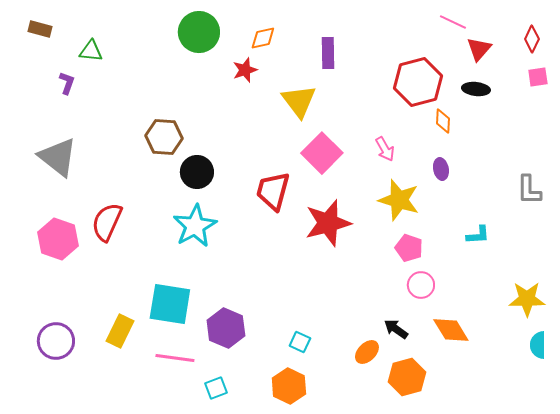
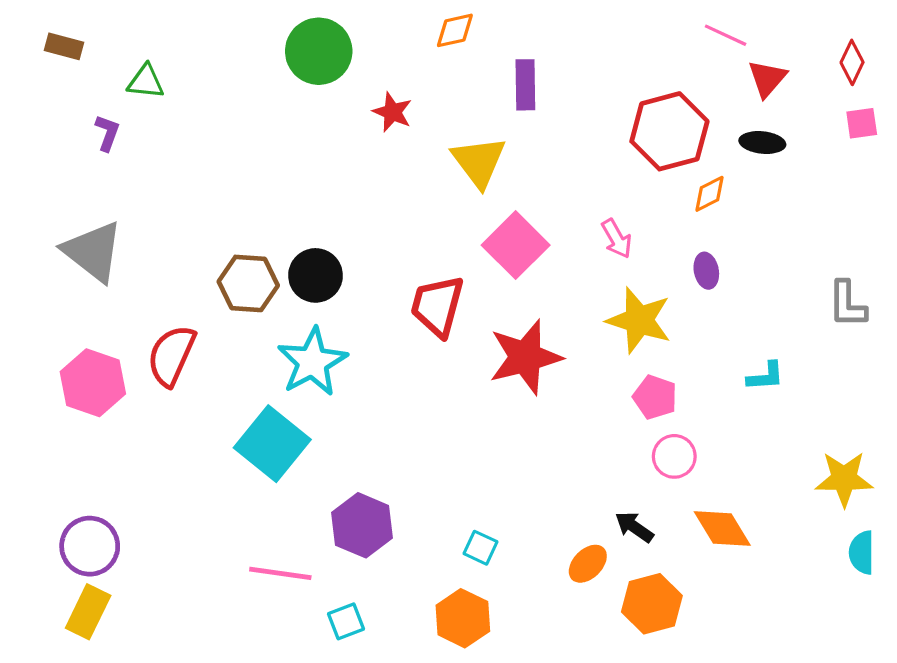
orange diamond: (263, 38) -> (455, 30), moved
red star: (245, 70) -> (392, 112), turned -30
orange diamond: (443, 121) -> (710, 194), turned 60
brown hexagon: (164, 137) -> (248, 283), moved
cyan square: (170, 304) -> (272, 444), moved, turned 30
yellow rectangle: (120, 331) -> (88, 612), moved

